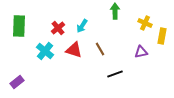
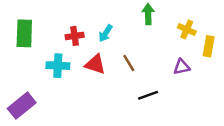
red cross: (58, 28) -> (75, 36), turned 32
cyan cross: (45, 51) -> (58, 66), turned -36
purple rectangle: (17, 82) -> (22, 106), size x1.5

